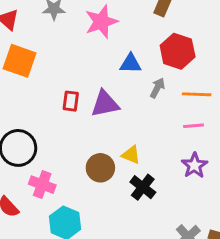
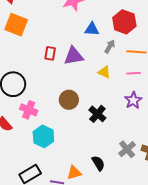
yellow triangle: (131, 155) -> (104, 72), moved

